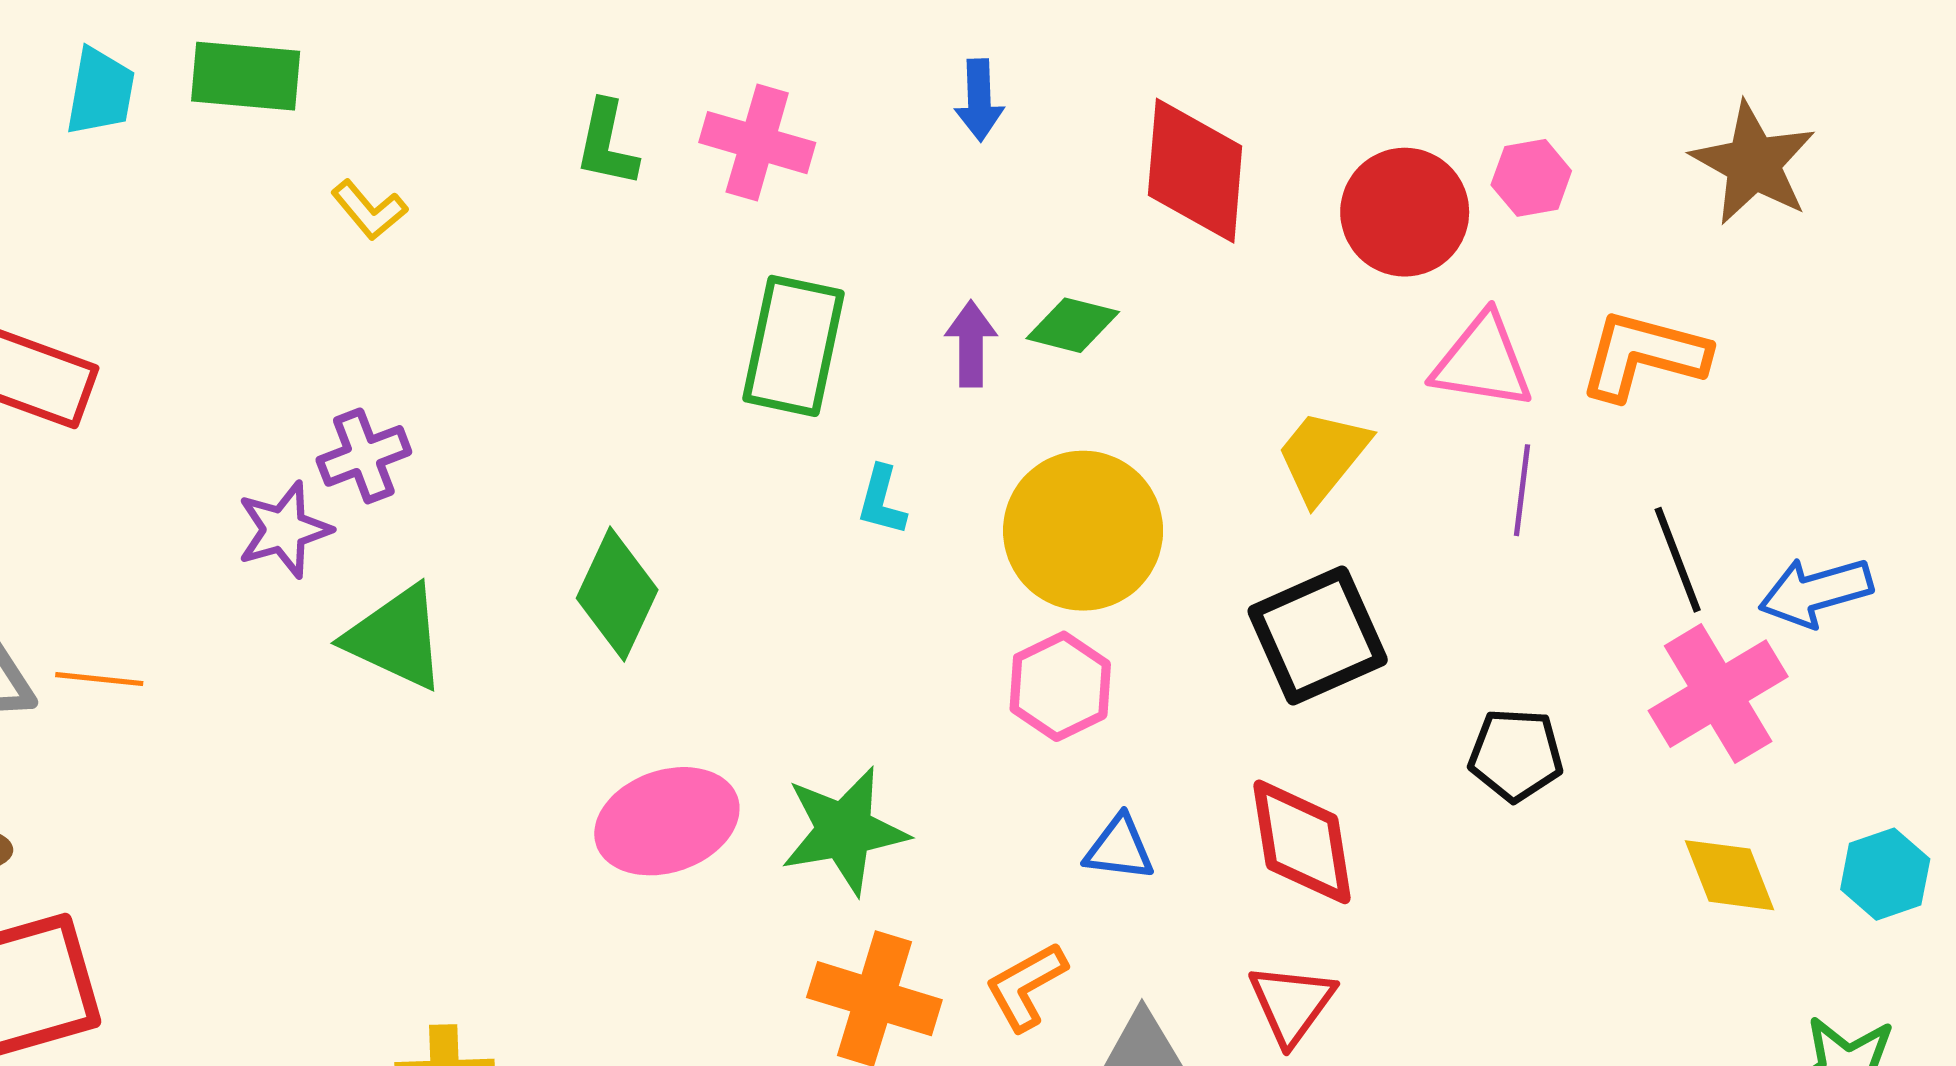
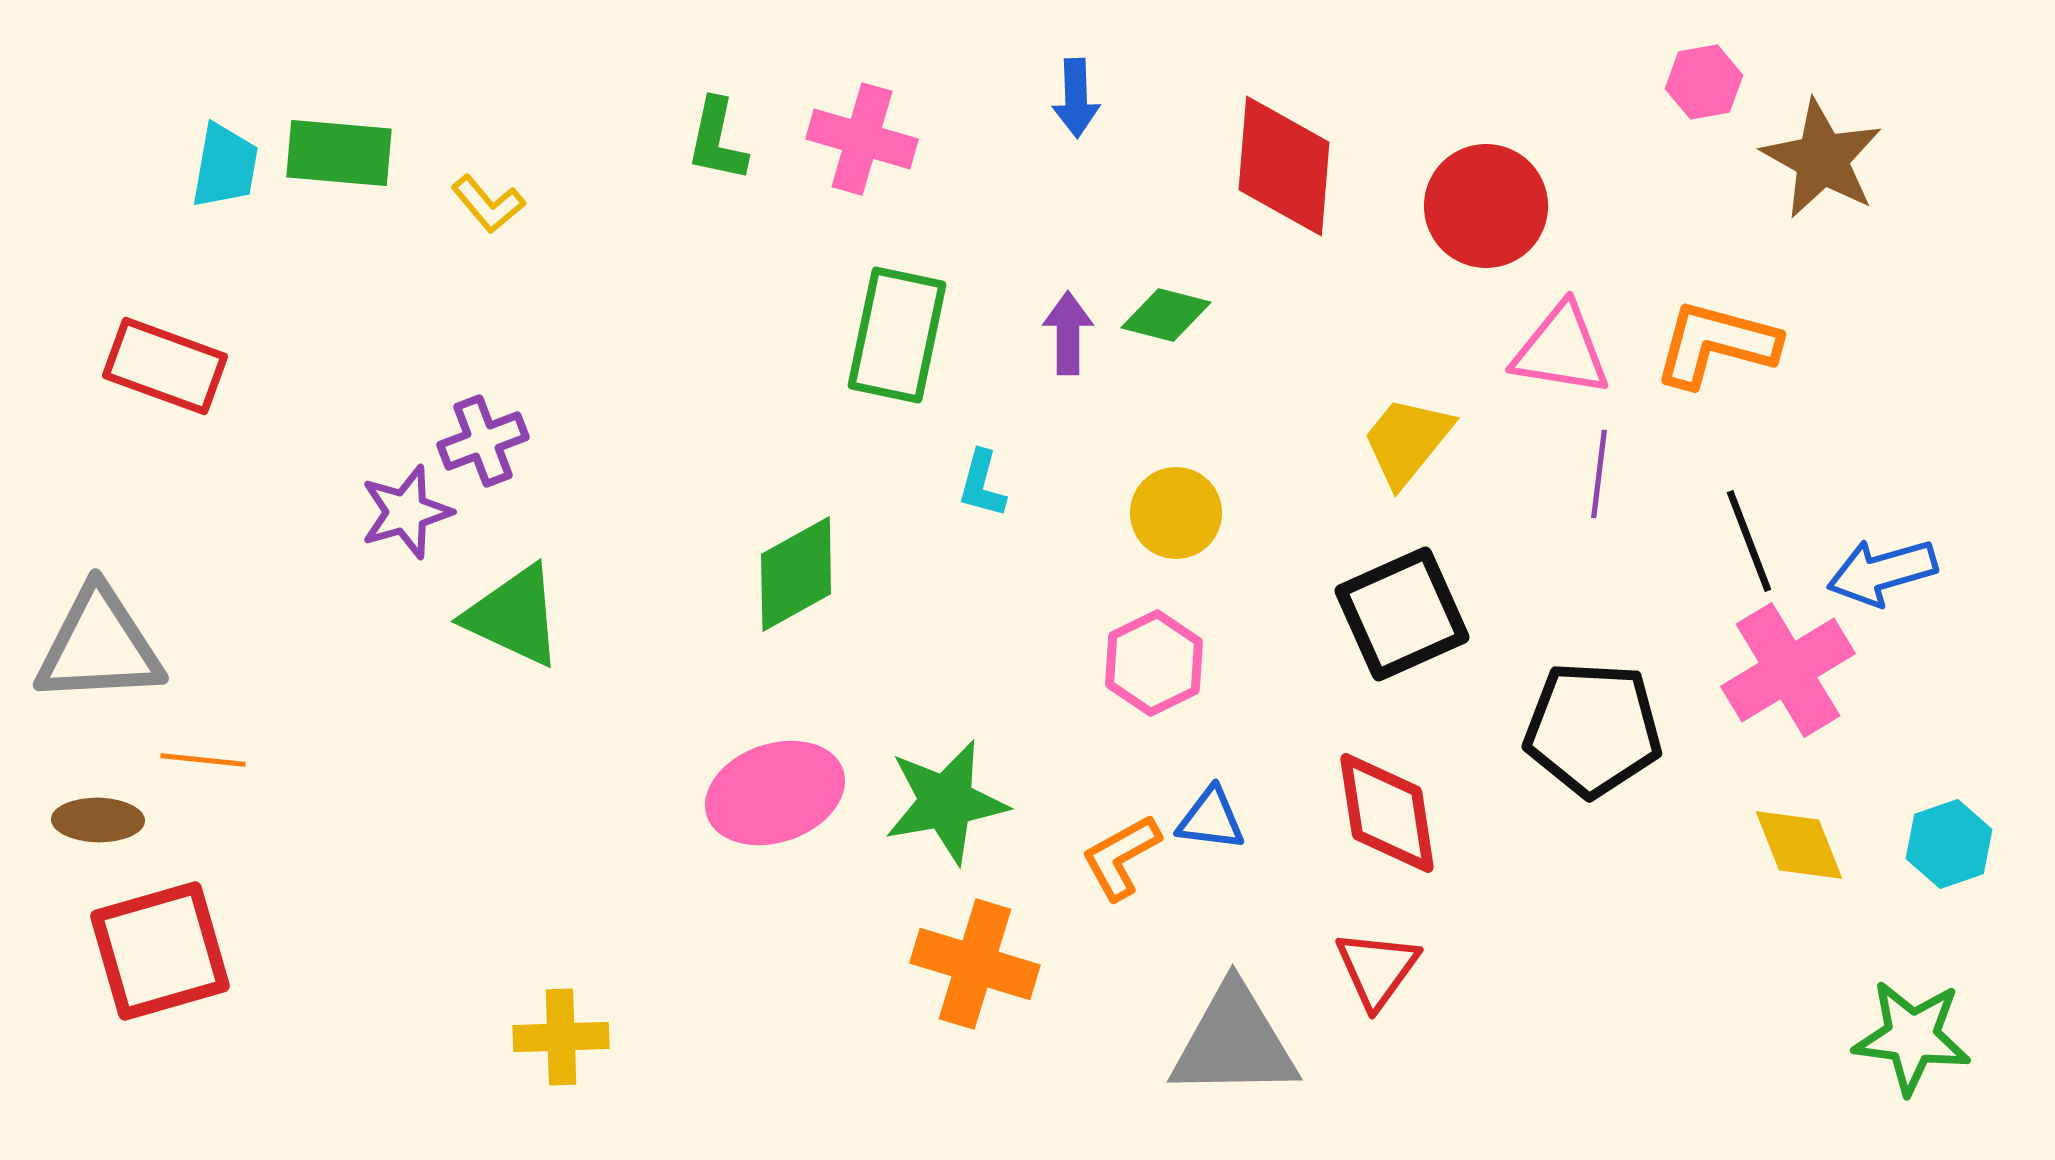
green rectangle: (246, 76) -> (339, 153), moved
cyan trapezoid: (100, 92) -> (225, 166), moved
pink hexagon: (1531, 178) -> (1704, 82), moved
yellow circle: (1083, 531) -> (1176, 513), size x0.6
green diamond: (617, 594) -> (796, 574), moved, turned 36
orange line: (99, 679) -> (203, 760), moved
black pentagon: (1516, 755) -> (1593, 729), size x1.5
orange L-shape: (1026, 986) -> (1121, 857), moved

